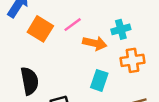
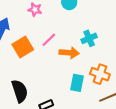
orange square: (40, 29) -> (23, 47), turned 35
orange cross: (133, 60) -> (100, 74), moved, turned 36

